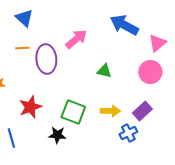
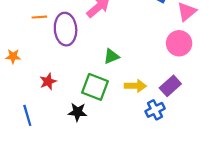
green triangle: (104, 71) -> (111, 56), moved, turned -35
red star: (30, 107) -> (48, 81), size x0.7

